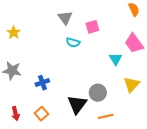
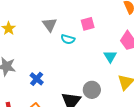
gray triangle: (65, 18) -> (50, 25), moved
blue cross: (42, 83) -> (37, 79), turned -32

